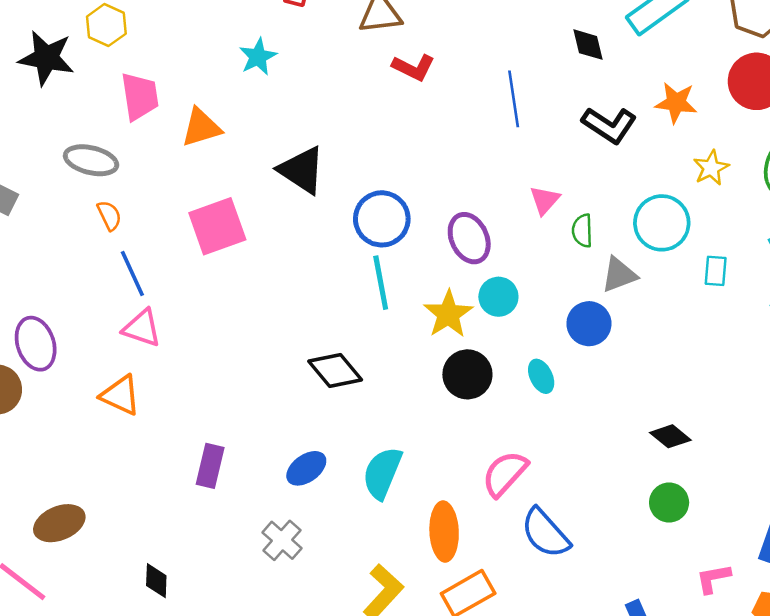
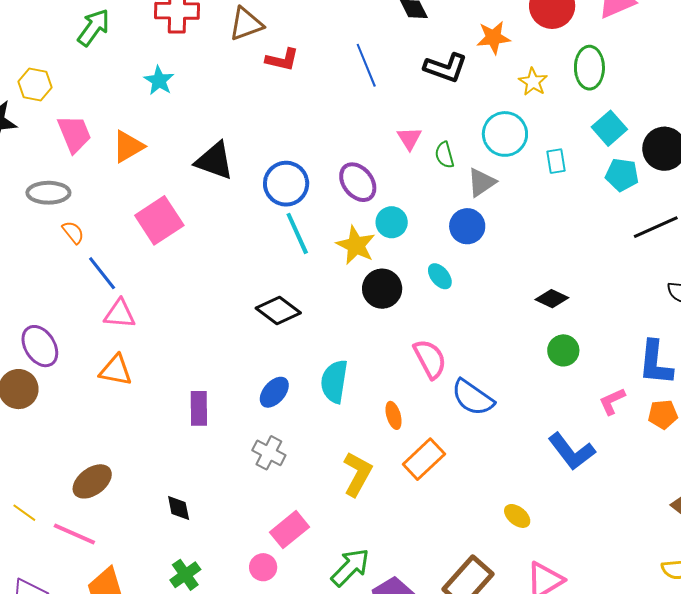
pink semicircle: (505, 474) -> (430, 359), turned 123
orange ellipse: (444, 532) -> (394, 415), size x0.6

